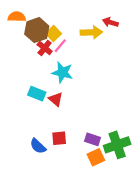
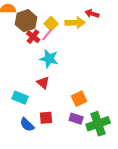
yellow square: (54, 33) -> (51, 24), moved
cyan rectangle: (37, 94) -> (20, 98), moved
orange square: (96, 157) -> (79, 99), moved

